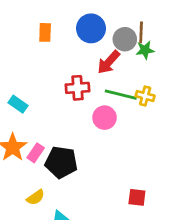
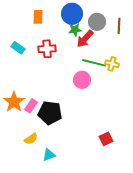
brown line: (141, 32) -> (119, 26), moved
green star: (145, 50) -> (75, 30), moved
red cross: (77, 88) -> (47, 49), moved
cyan rectangle: (18, 104) -> (18, 48), moved
red square: (137, 197) -> (106, 139), turned -32

